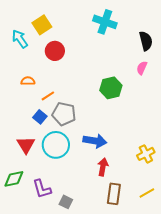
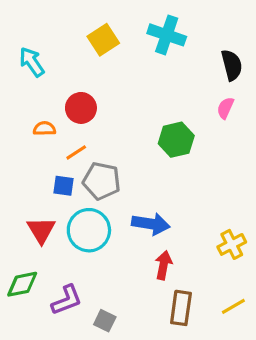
yellow square: (42, 25) -> (103, 40), moved
red circle: (55, 51) -> (81, 108), moved
blue square: (40, 117) -> (63, 186), turned -32
purple L-shape: (42, 189) -> (67, 300), turned -95

